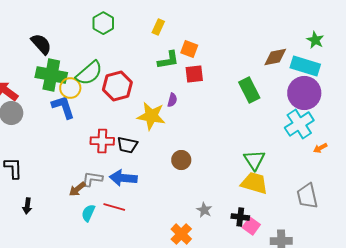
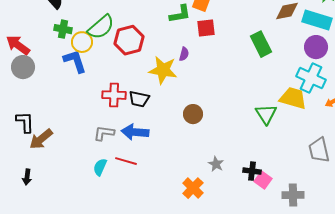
green cross: (51, 75) -> (63, 29), size x0.6
purple circle: (304, 93) -> (316, 47), size x0.7
cyan cross: (299, 124) -> (311, 78), turned -32
yellow trapezoid: (254, 183) -> (293, 98), moved
brown arrow: (77, 189) -> (41, 139), moved, size x1.4
black arrow: (27, 206) -> (27, 177), moved

